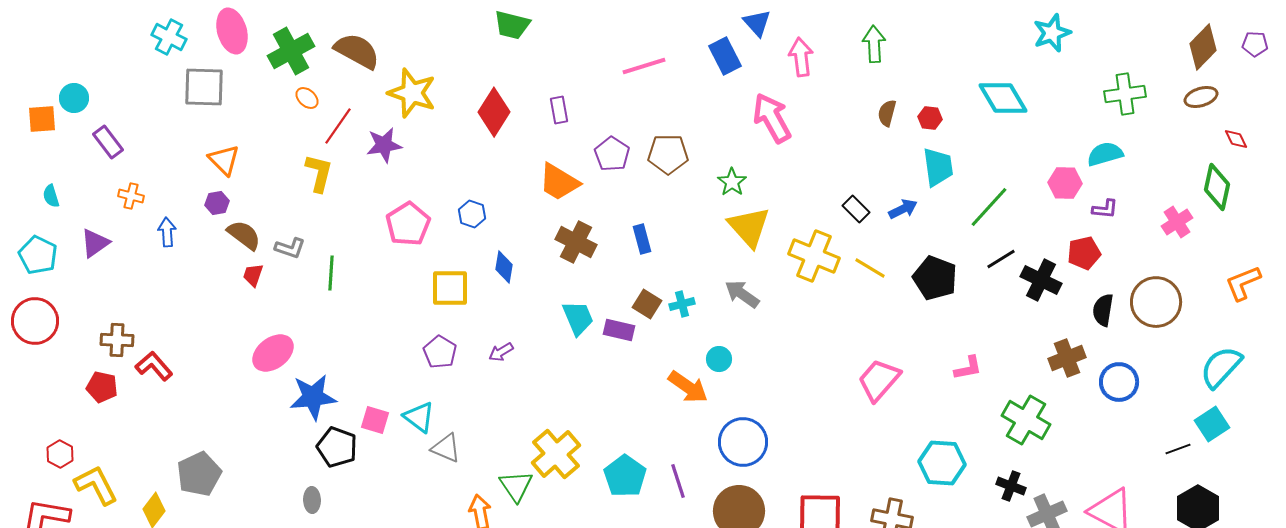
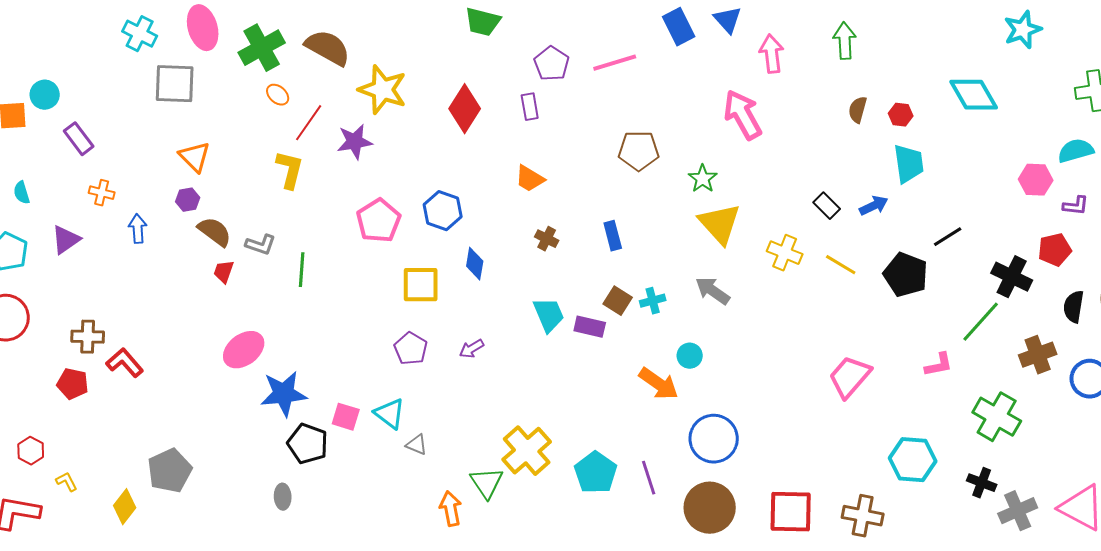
blue rectangle: (725, 56) -> (679, 27), moved
purple pentagon: (612, 154) -> (552, 64), moved
orange trapezoid: (559, 182) -> (530, 179), size x0.7
green line: (989, 207) -> (981, 322), moved
blue hexagon: (472, 214) -> (443, 211), size x1.4
brown cross: (576, 242) -> (547, 239), size x0.6
yellow cross: (814, 256) -> (785, 253), size x0.7
black line: (1001, 259) -> (948, 237), moved
gray triangle: (446, 448) -> (417, 445), size x0.7
yellow L-shape: (96, 485) -> (67, 482), size x0.5

